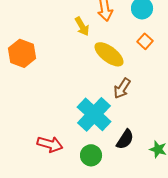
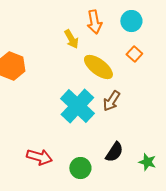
cyan cross: (94, 114) -> (77, 106), moved

